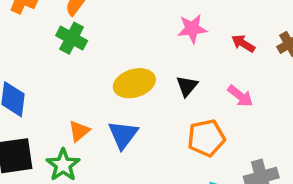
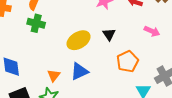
pink arrow: (240, 96) -> (152, 31), moved
blue triangle: (123, 135) -> (79, 71), turned 42

